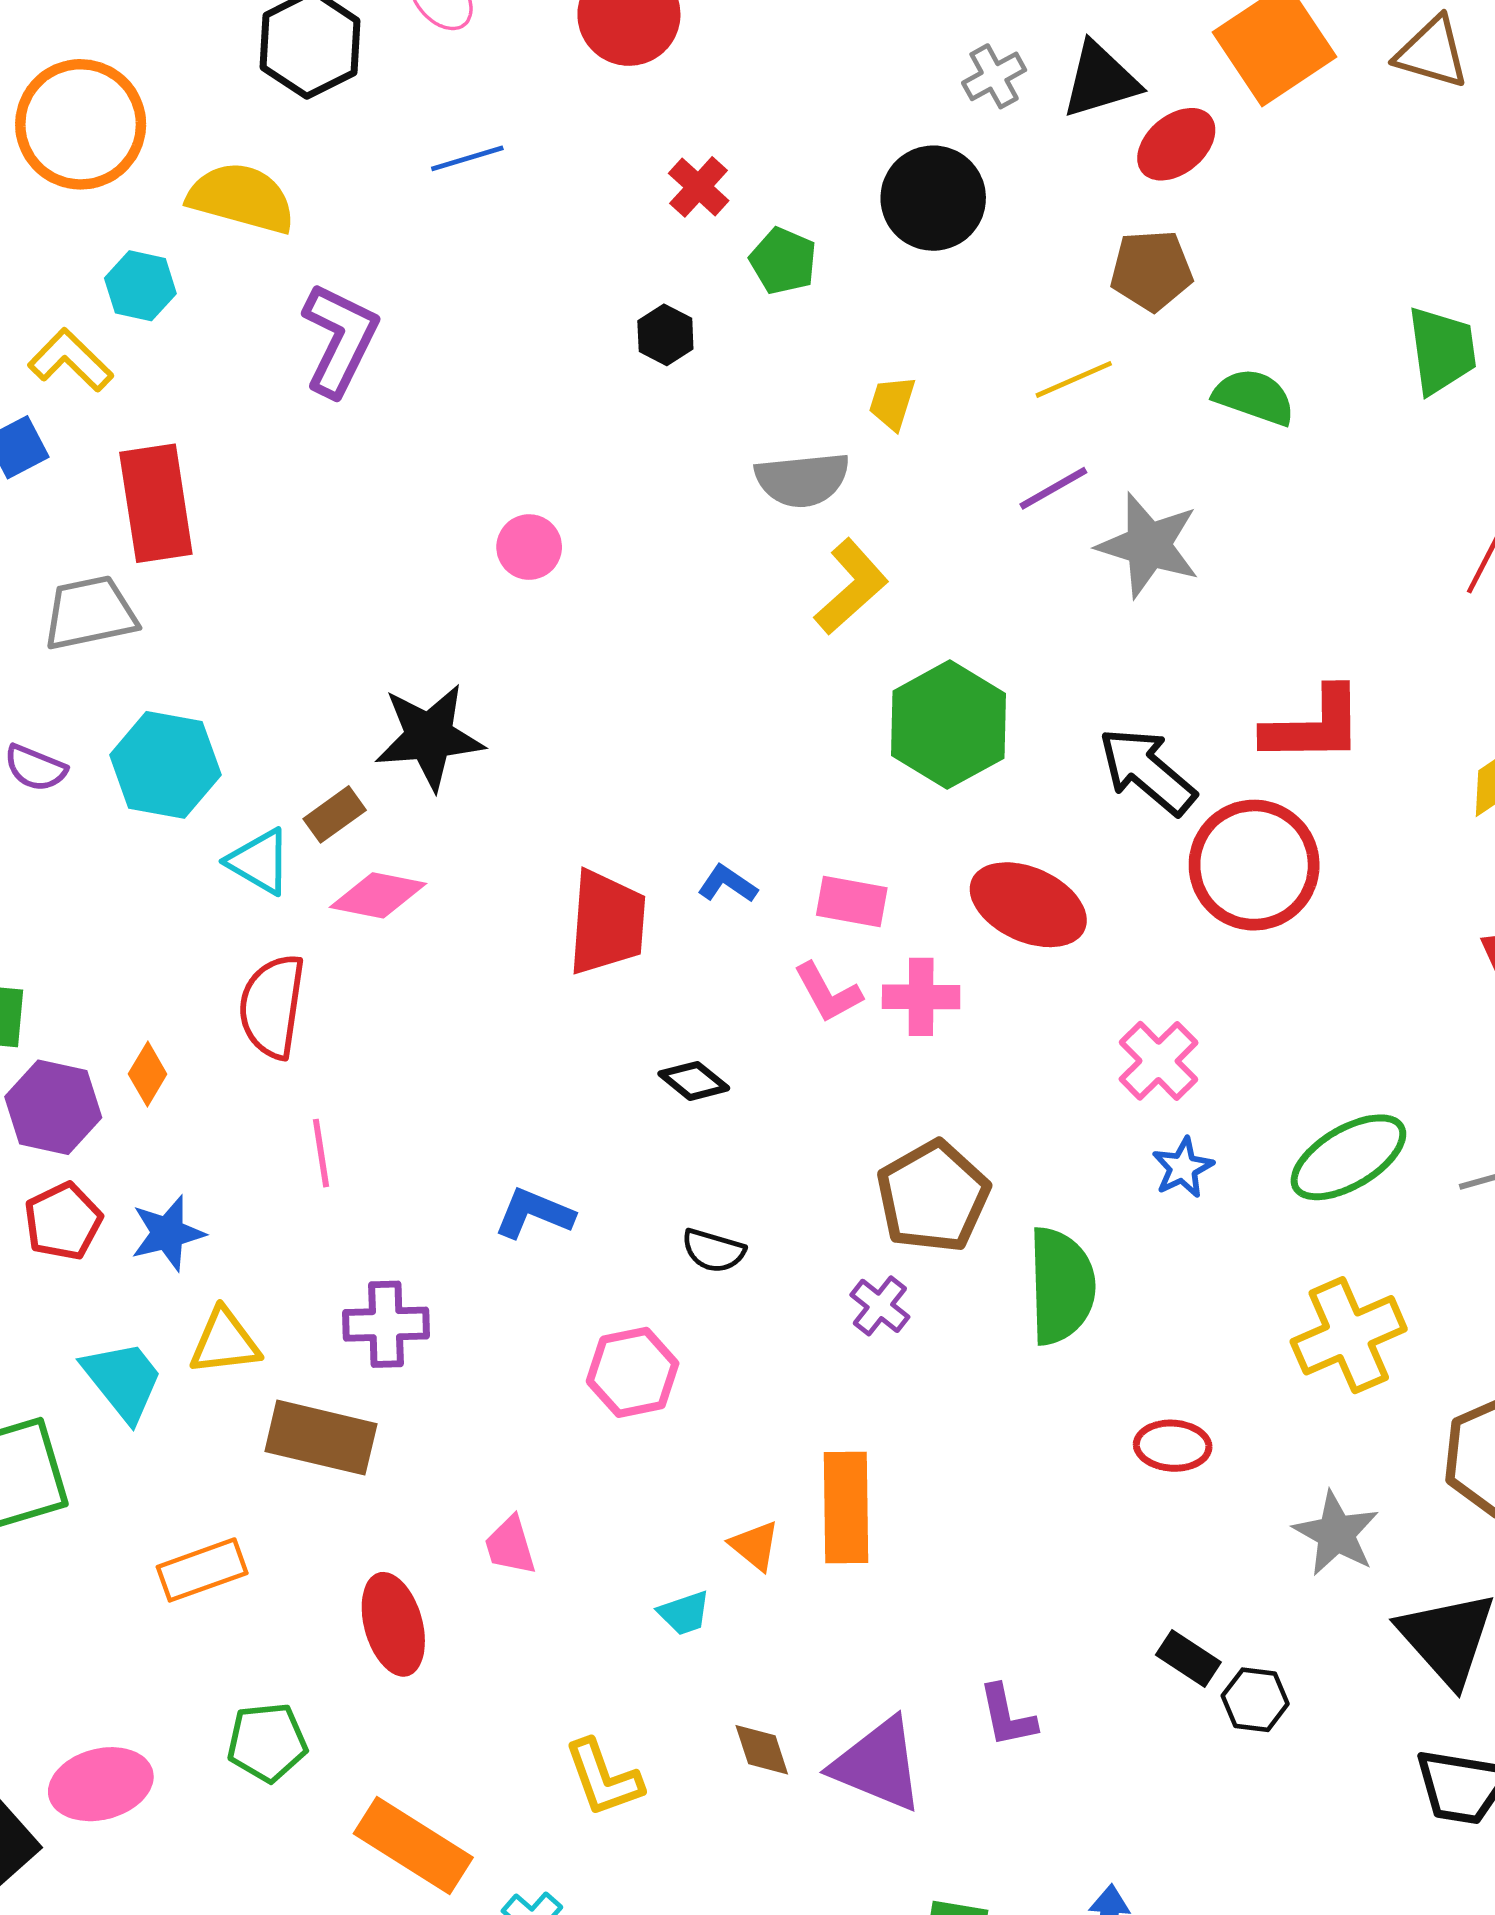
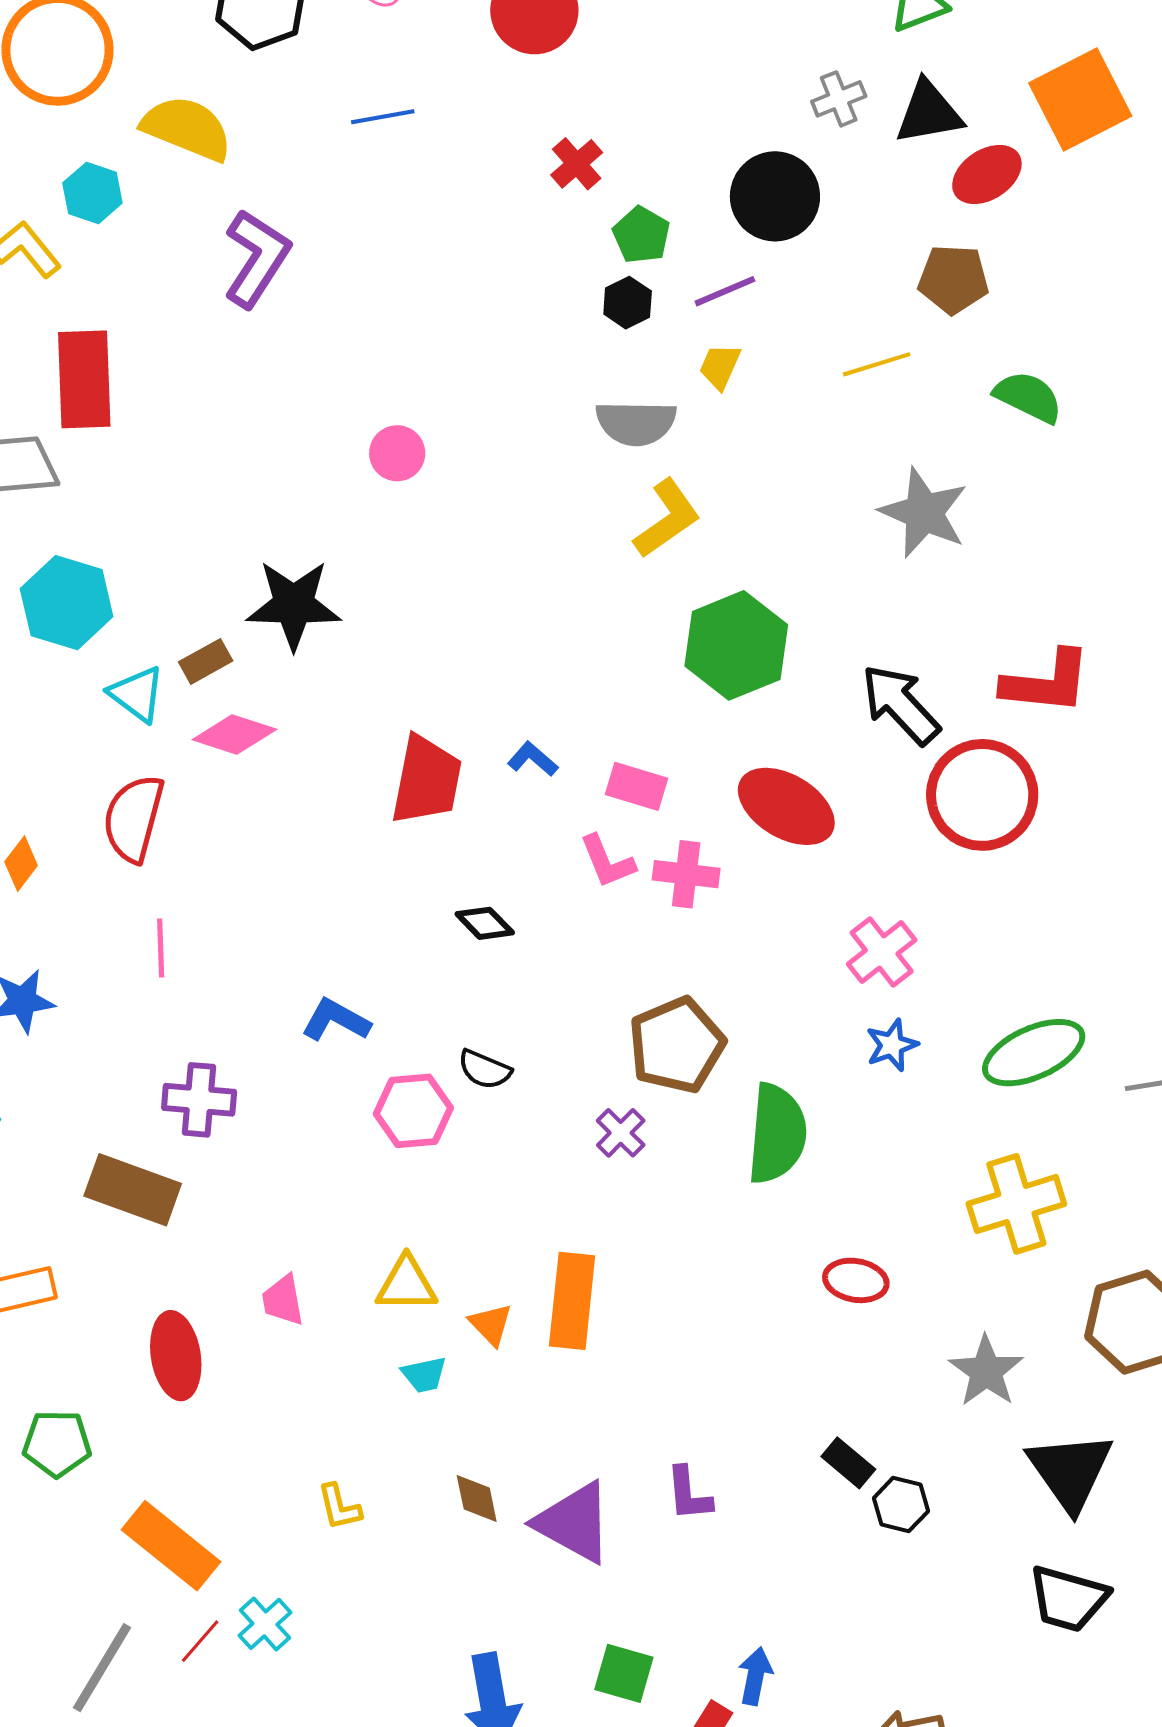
black hexagon: (665, 335) -> (628, 303), moved
purple line: (1053, 488) -> (725, 291), moved
yellow triangle: (225, 1342) -> (406, 1284), moved
pink hexagon: (633, 1372) -> (413, 1111), moved
yellow L-shape: (603, 1778) -> (339, 1507), size x0.7

